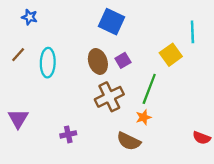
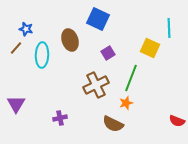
blue star: (30, 17) -> (26, 29), moved
yellow square: (171, 55) -> (150, 48), turned -30
brown ellipse: (98, 61) -> (70, 40), moved

